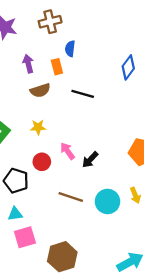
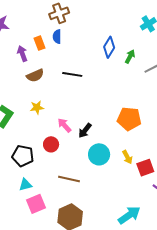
brown cross: (50, 22) -> (59, 13), moved
orange rectangle: (57, 67) -> (39, 43), moved
red circle: (42, 162) -> (51, 144), moved
brown line: (71, 197) -> (69, 179), moved
cyan circle: (107, 201) -> (99, 154), moved

